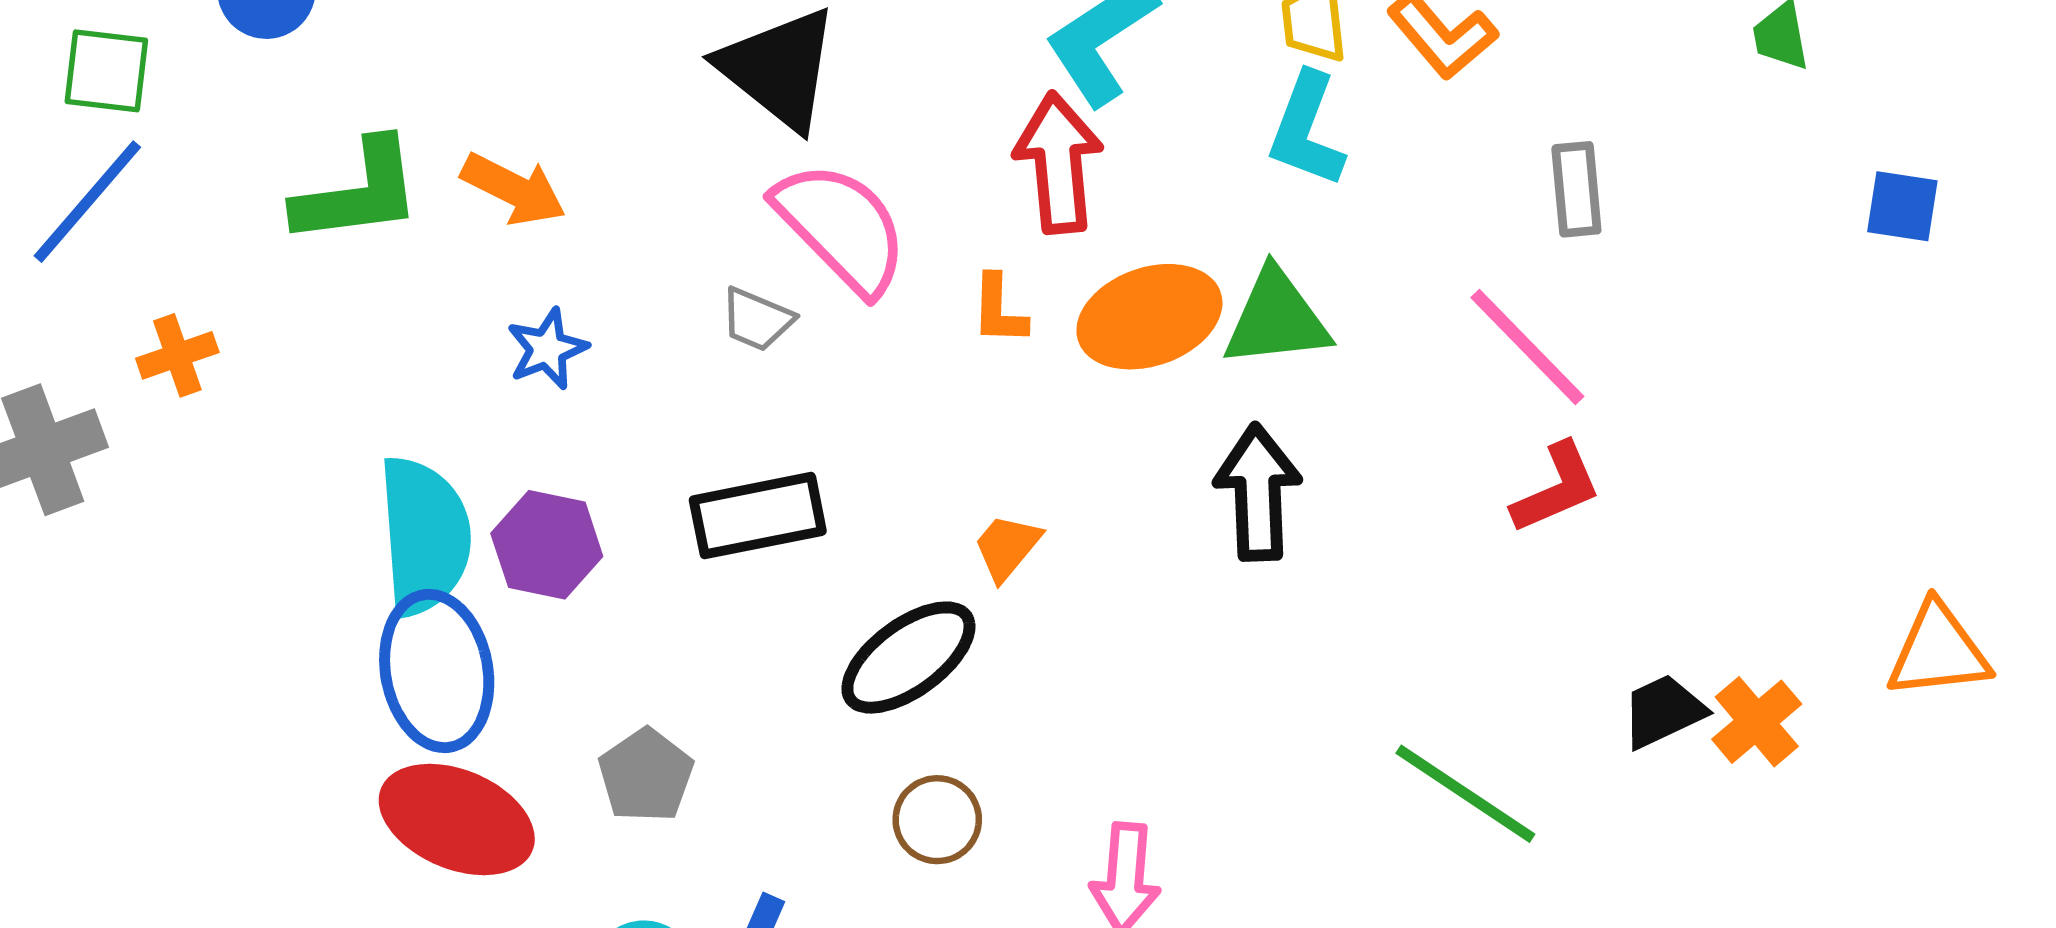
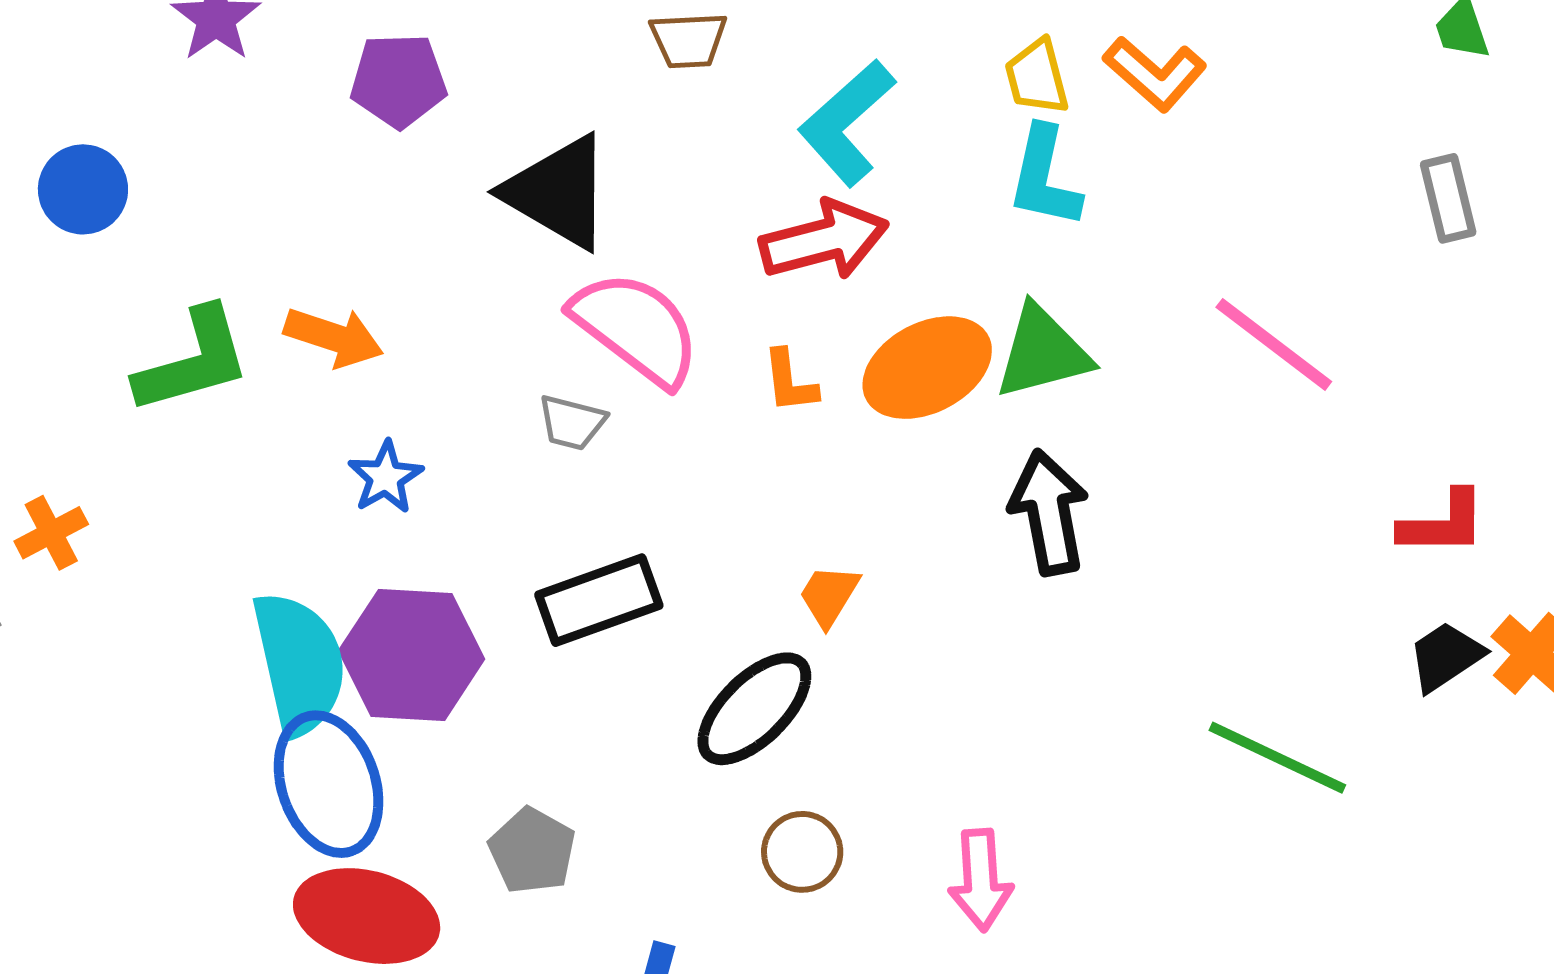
red arrow: (1058, 163) -> (824, 240), turned 89
gray rectangle: (1576, 189) -> (1448, 198), moved
red L-shape: (1556, 488) -> (1443, 523), moved, turned 32
purple hexagon: (547, 545) -> (412, 655), size x1.4

